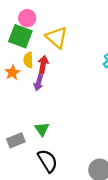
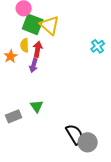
green square: (20, 36) -> (33, 24), moved
black semicircle: (48, 161) -> (75, 134), moved

